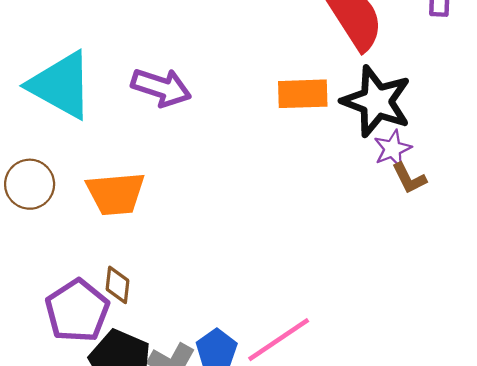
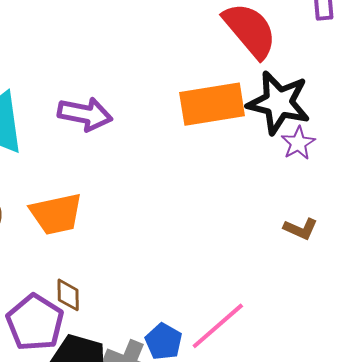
orange rectangle: (303, 94) -> (212, 104), size x1.4
brown L-shape: (409, 178) -> (301, 229), moved, turned -32

